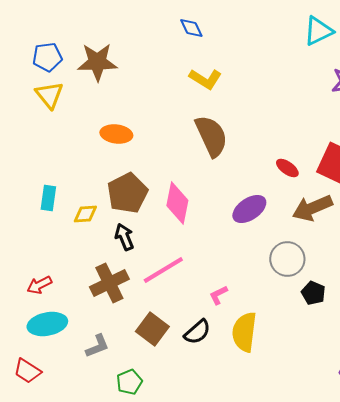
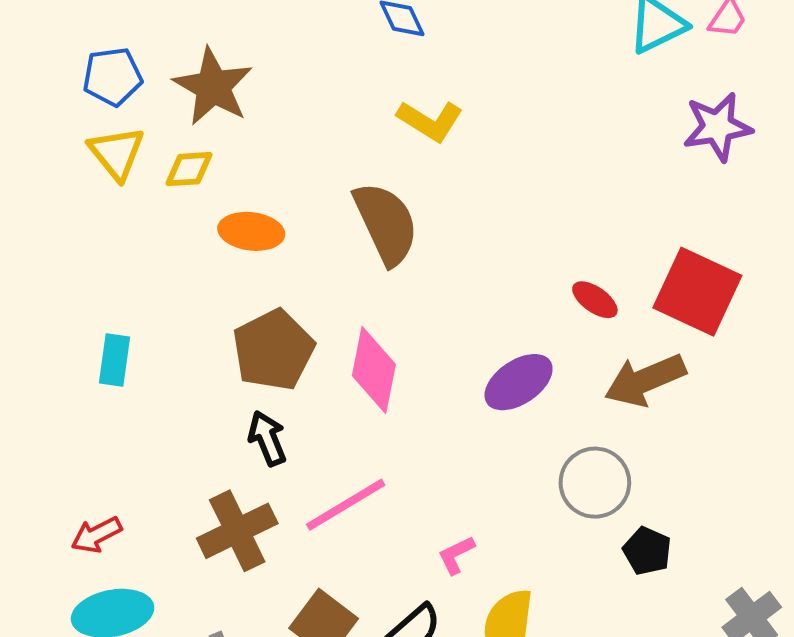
brown star: (97, 62) -> (213, 87), turned 30
brown semicircle: (211, 136) -> (386, 223), moved
yellow diamond: (85, 214) -> (189, 169), moved

